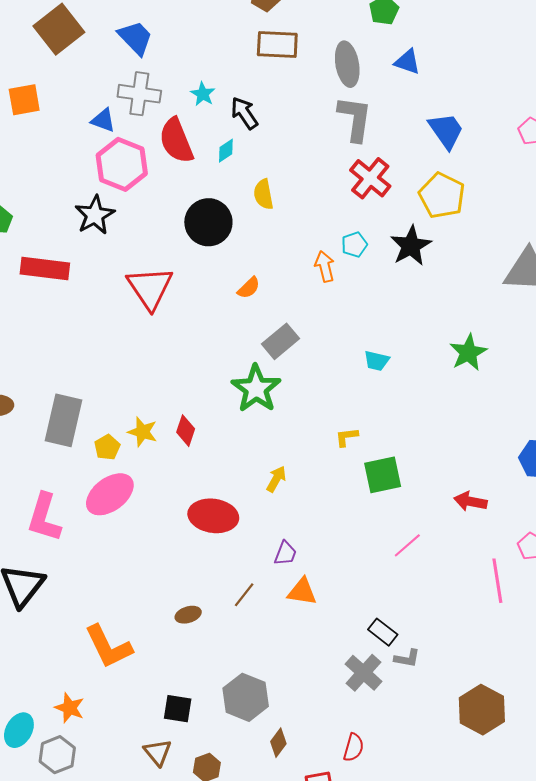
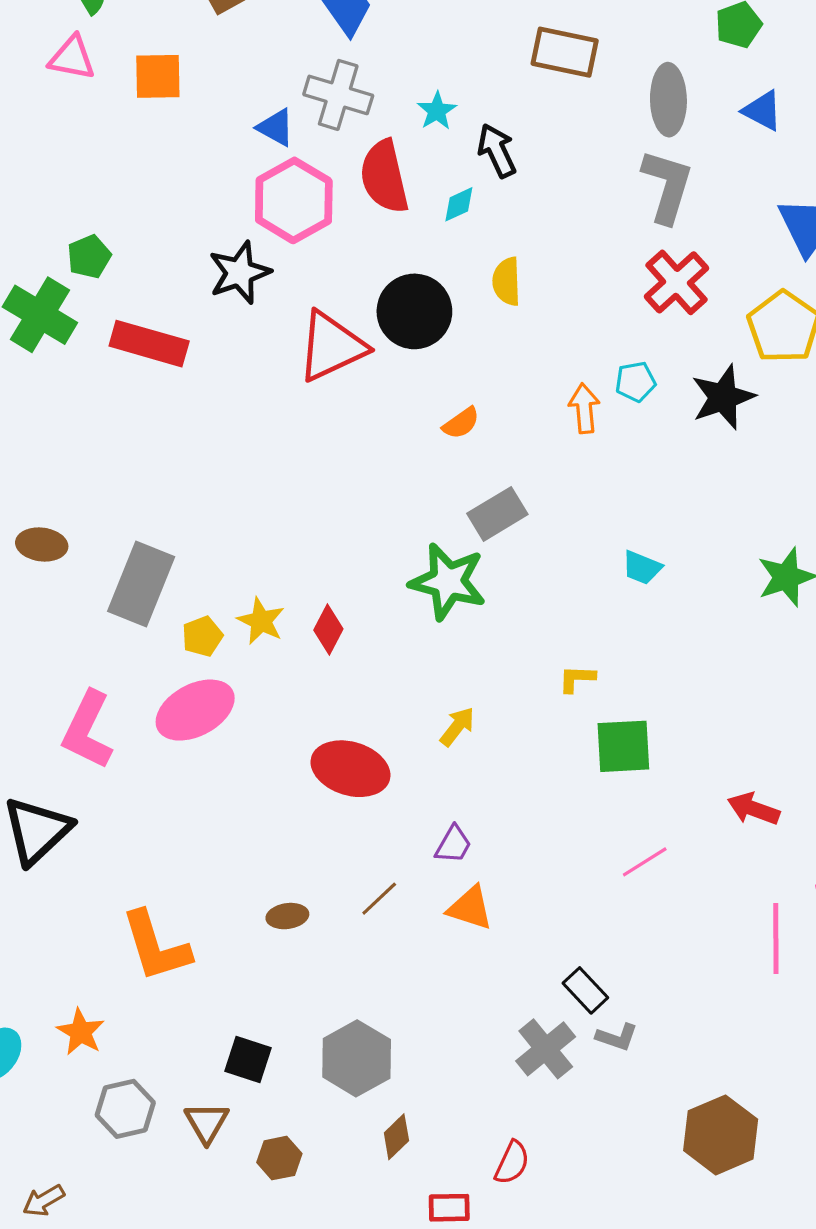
red triangle: (150, 288) -> (331, 346), moved, turned 30
green star: (256, 389) -> (448, 582), turned -30
gray hexagon: (57, 755) -> (125, 1109), moved

